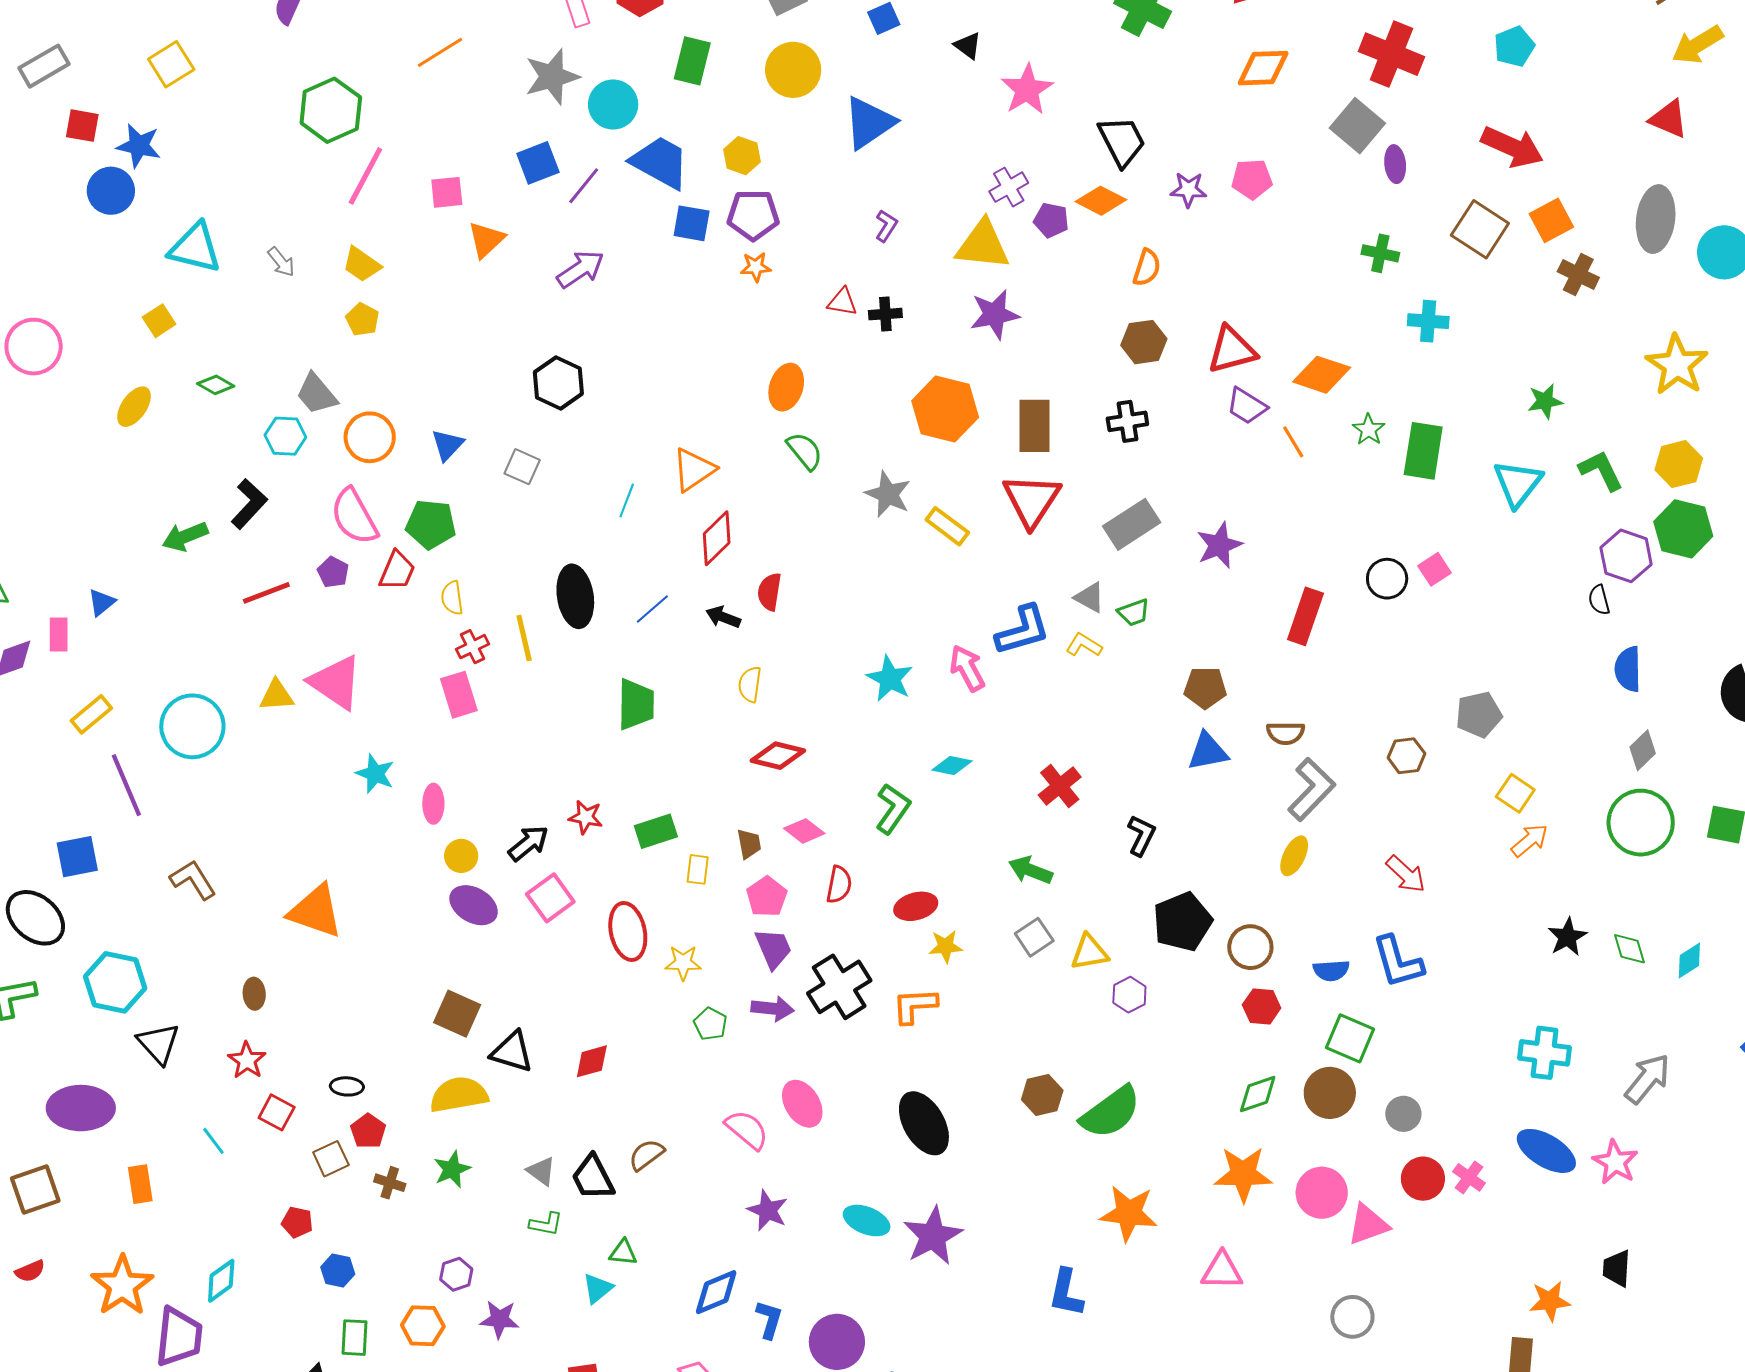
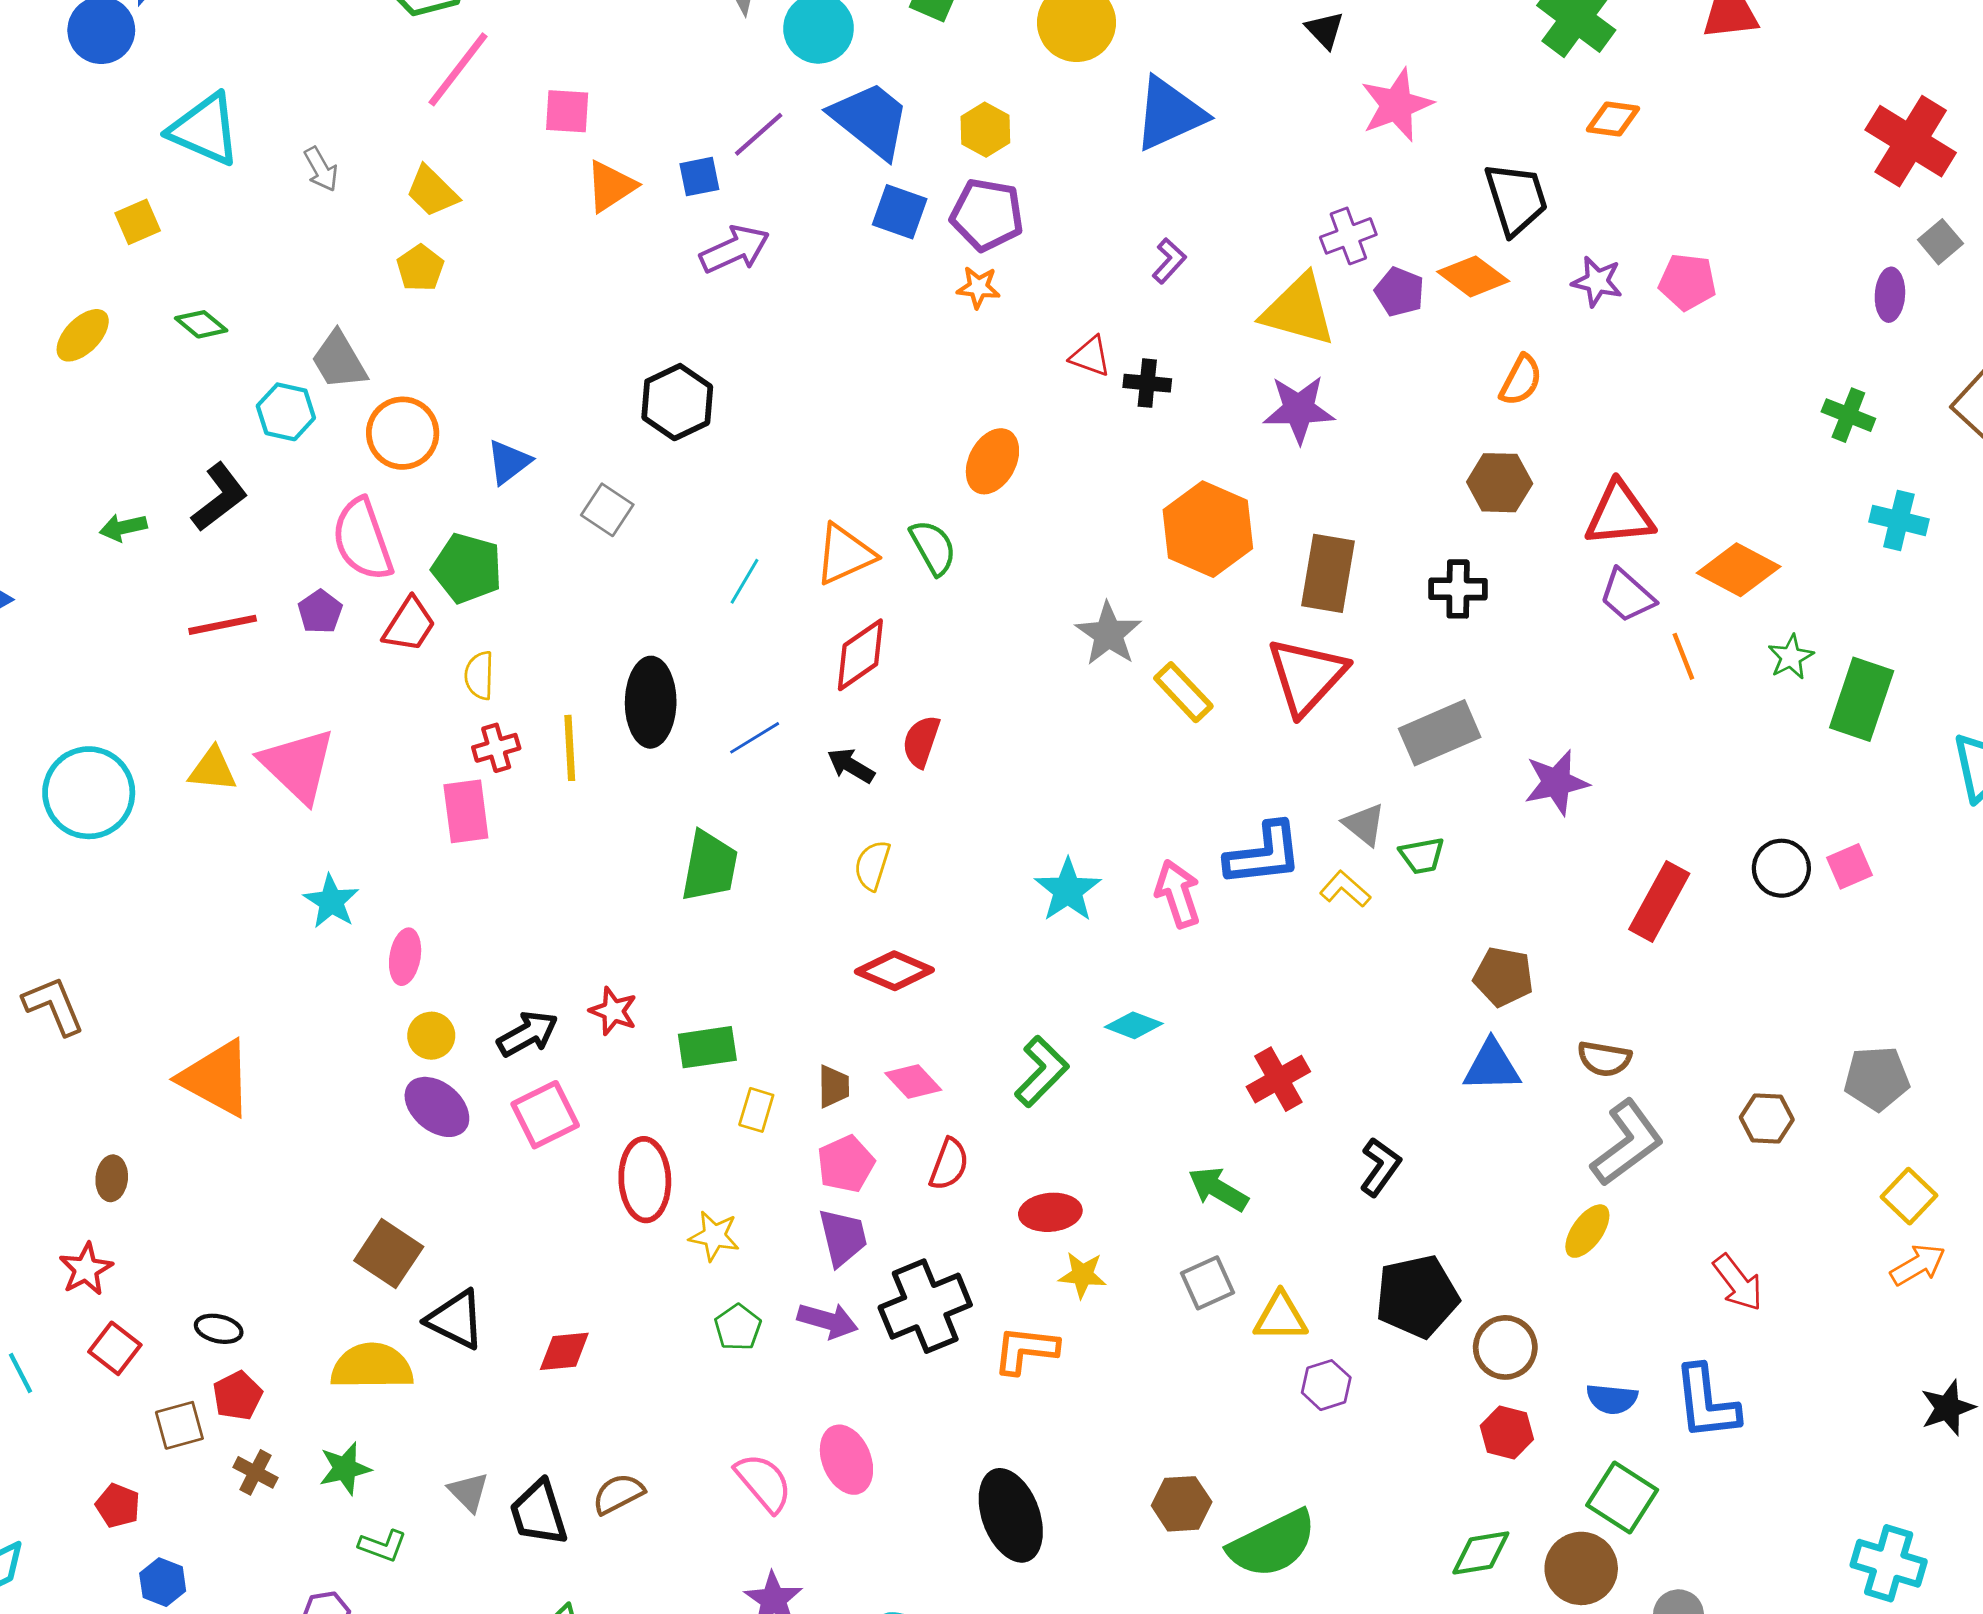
orange diamond: (1263, 68) -> (1613, 119), moved, size x0.7
gray square: (1357, 126) -> (1940, 242), moved, size x0.6
blue square: (538, 163) -> (699, 177), moved, size x0.7
green semicircle: (805, 451) -> (933, 547), moved
green arrow: (185, 536) -> (123, 527), size x0.7
green L-shape: (546, 1224) -> (383, 1546), moved

